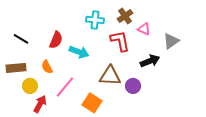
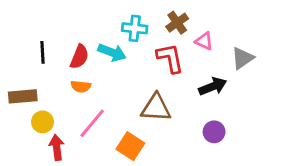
black line: (21, 39) -> (43, 52), moved, turned 56
cyan arrow: (79, 52) -> (112, 52), moved
orange semicircle: (47, 67) -> (81, 86), moved, turned -56
purple circle: (133, 86) -> (214, 132), moved
red arrow: (40, 104) -> (57, 147), turned -36

